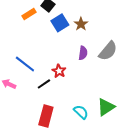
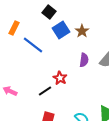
orange rectangle: (29, 14) -> (14, 28), moved, turned -32
blue line: (25, 64) -> (33, 45), moved

